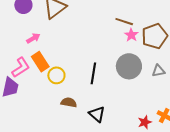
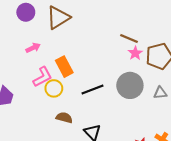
orange rectangle: (40, 62) -> (64, 67), moved
pink L-shape: (21, 67) -> (42, 77), moved
black line: (93, 73) -> (92, 90), turned 55

